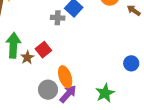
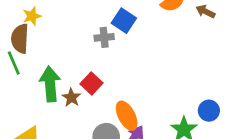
blue circle: (131, 63) -> (209, 111), moved

